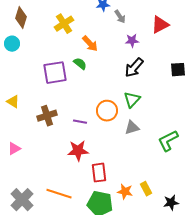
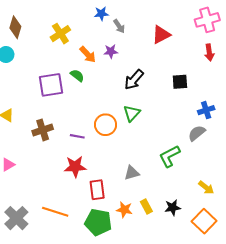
purple star: (132, 41) -> (111, 51), moved
gray triangle: (132, 128) -> (132, 173), moved
black star: (171, 203) -> (173, 208), moved

